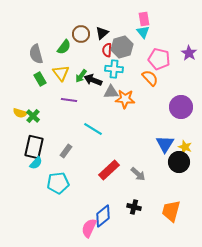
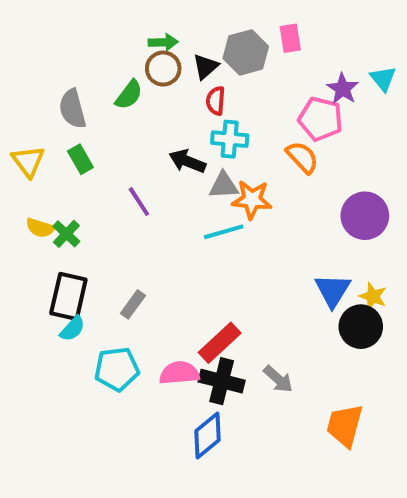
cyan triangle: (143, 32) -> (383, 79), moved
gray hexagon: (122, 47) -> (246, 52), moved
purple star: (189, 53) -> (343, 89), moved
yellow triangle: (61, 73) -> (28, 161), moved
green arrow: (81, 76) -> (163, 42), moved, turned -128
purple line: (69, 100) -> (139, 202), turned 49
cyan line: (93, 129) -> (224, 232), moved, turned -48
gray arrow: (138, 174) -> (278, 379), moved
black cross: (134, 207) -> (222, 381), moved, size x1.5
pink semicircle: (89, 228) -> (179, 373), moved, turned 60

